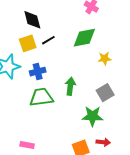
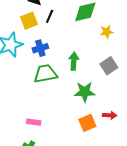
black line: (48, 40) -> (50, 16), turned -32
green star: (92, 116) -> (85, 92), moved

